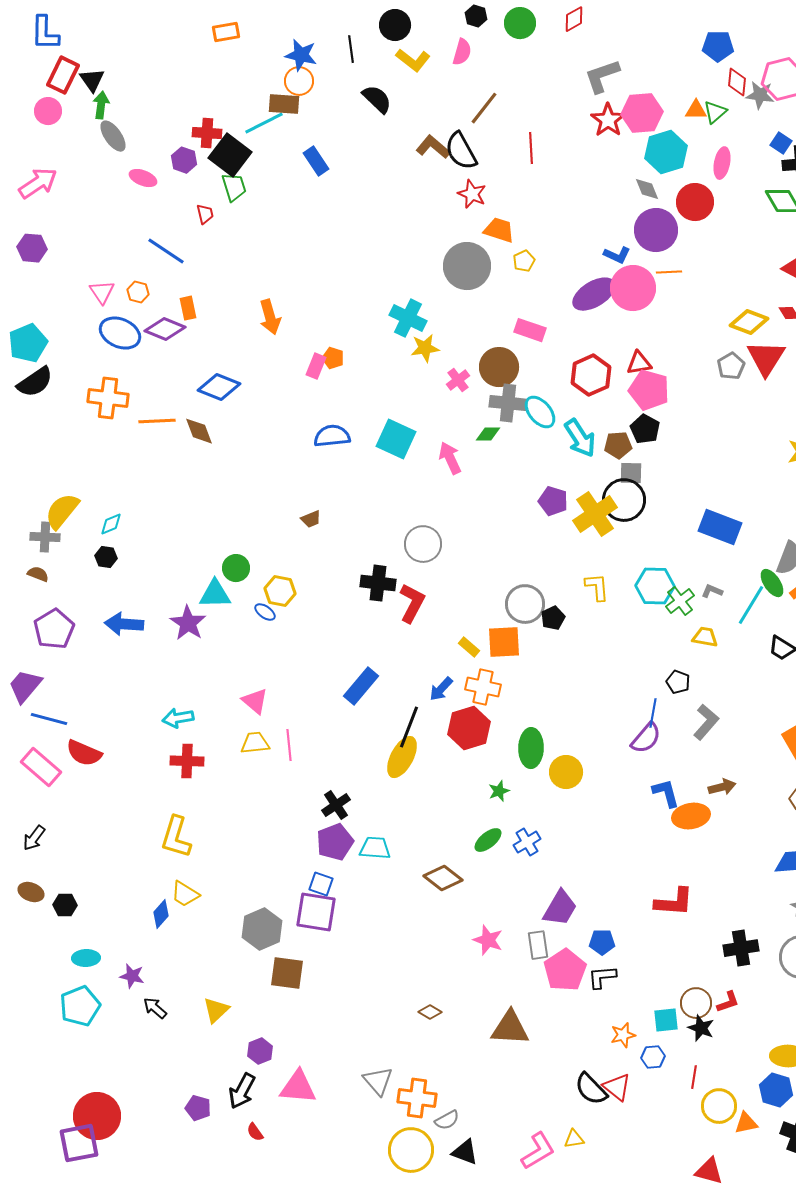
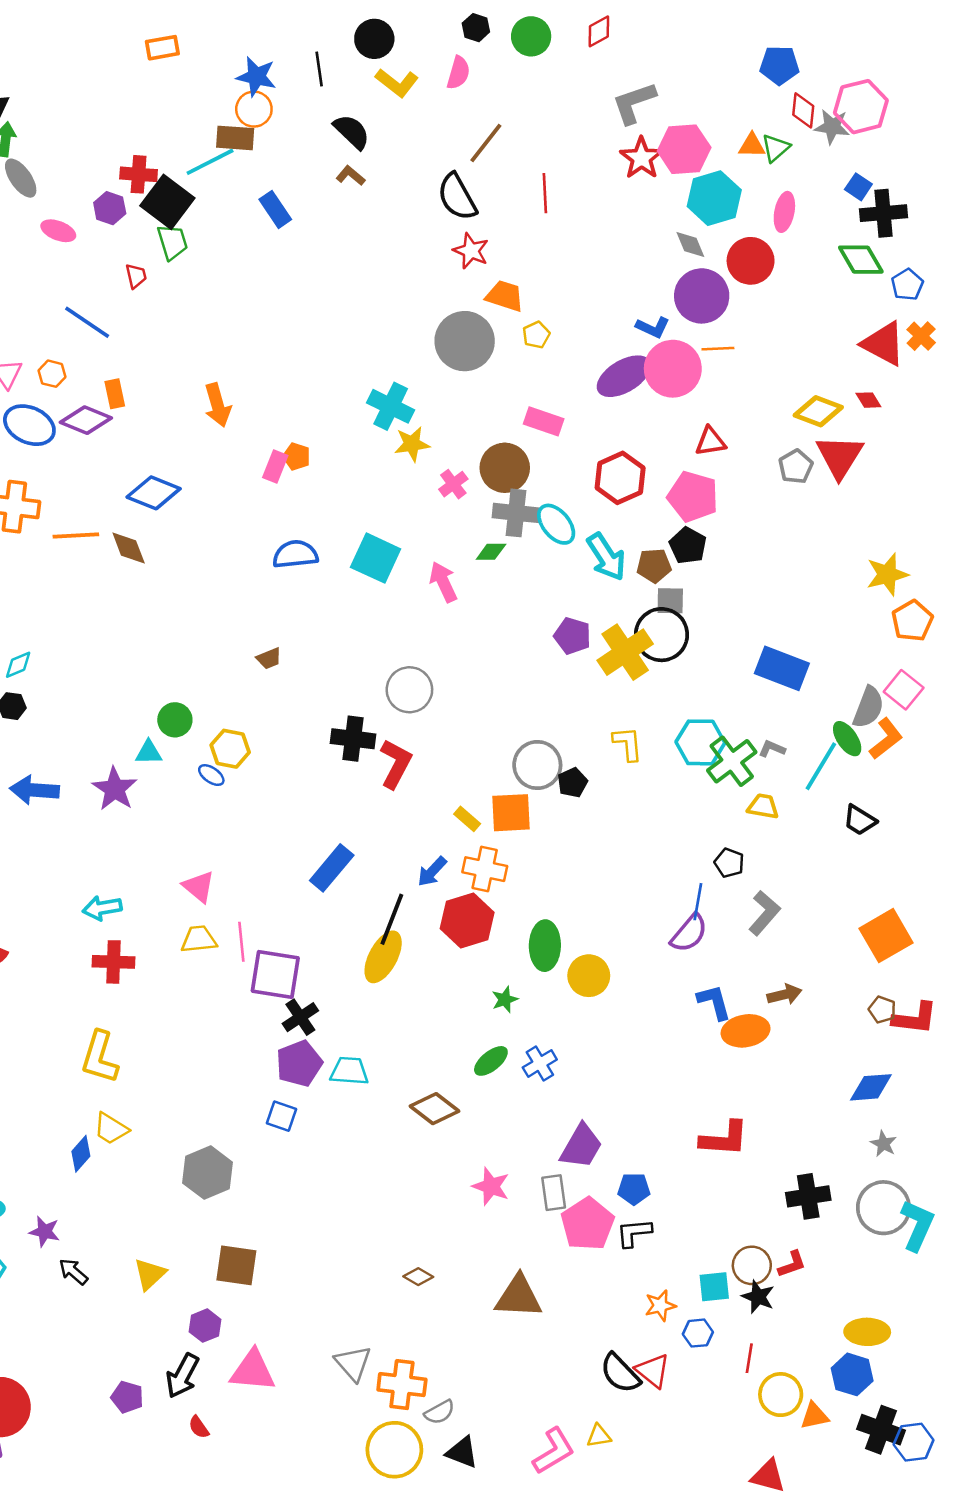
brown L-shape: (433, 147) -> (350, 176), moved, size x0.7
red triangle: (639, 363) -> (710, 441), moved
cyan triangle: (215, 594) -> (149, 752), size x0.7
green cross: (680, 601) -> (732, 761), size x1.4
purple square: (316, 912) -> (275, 974), moved
brown square: (287, 973) -> (236, 1265), moved

